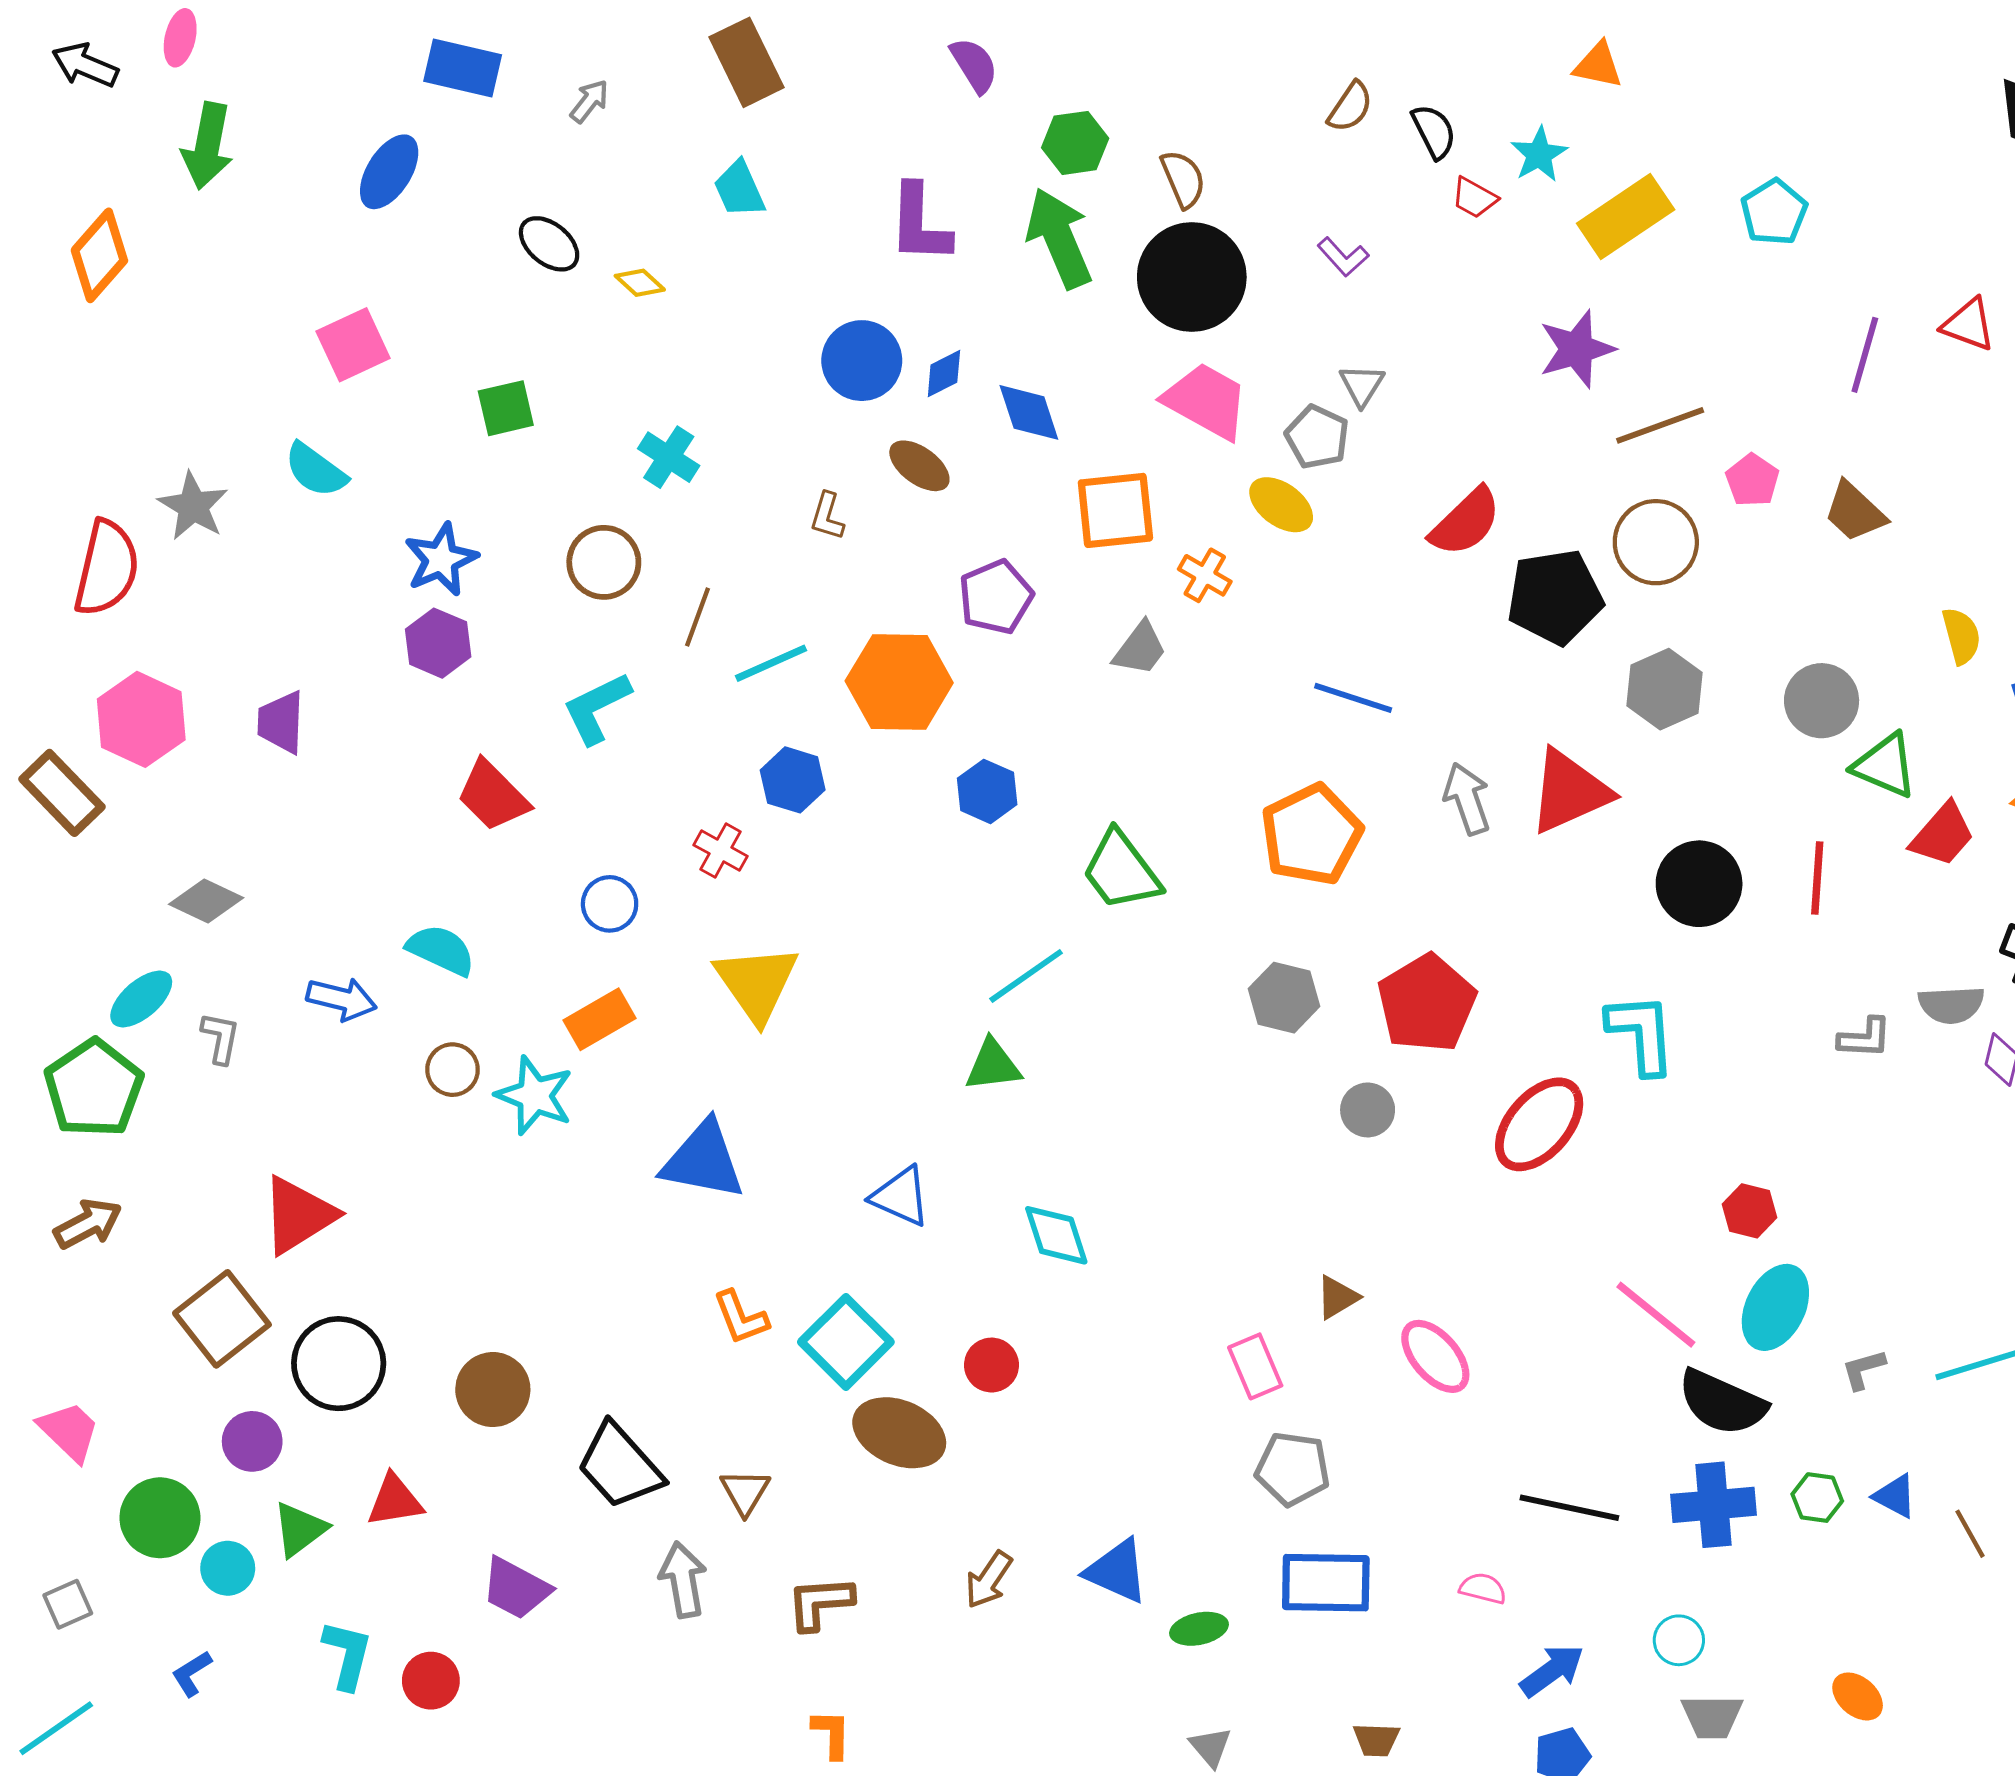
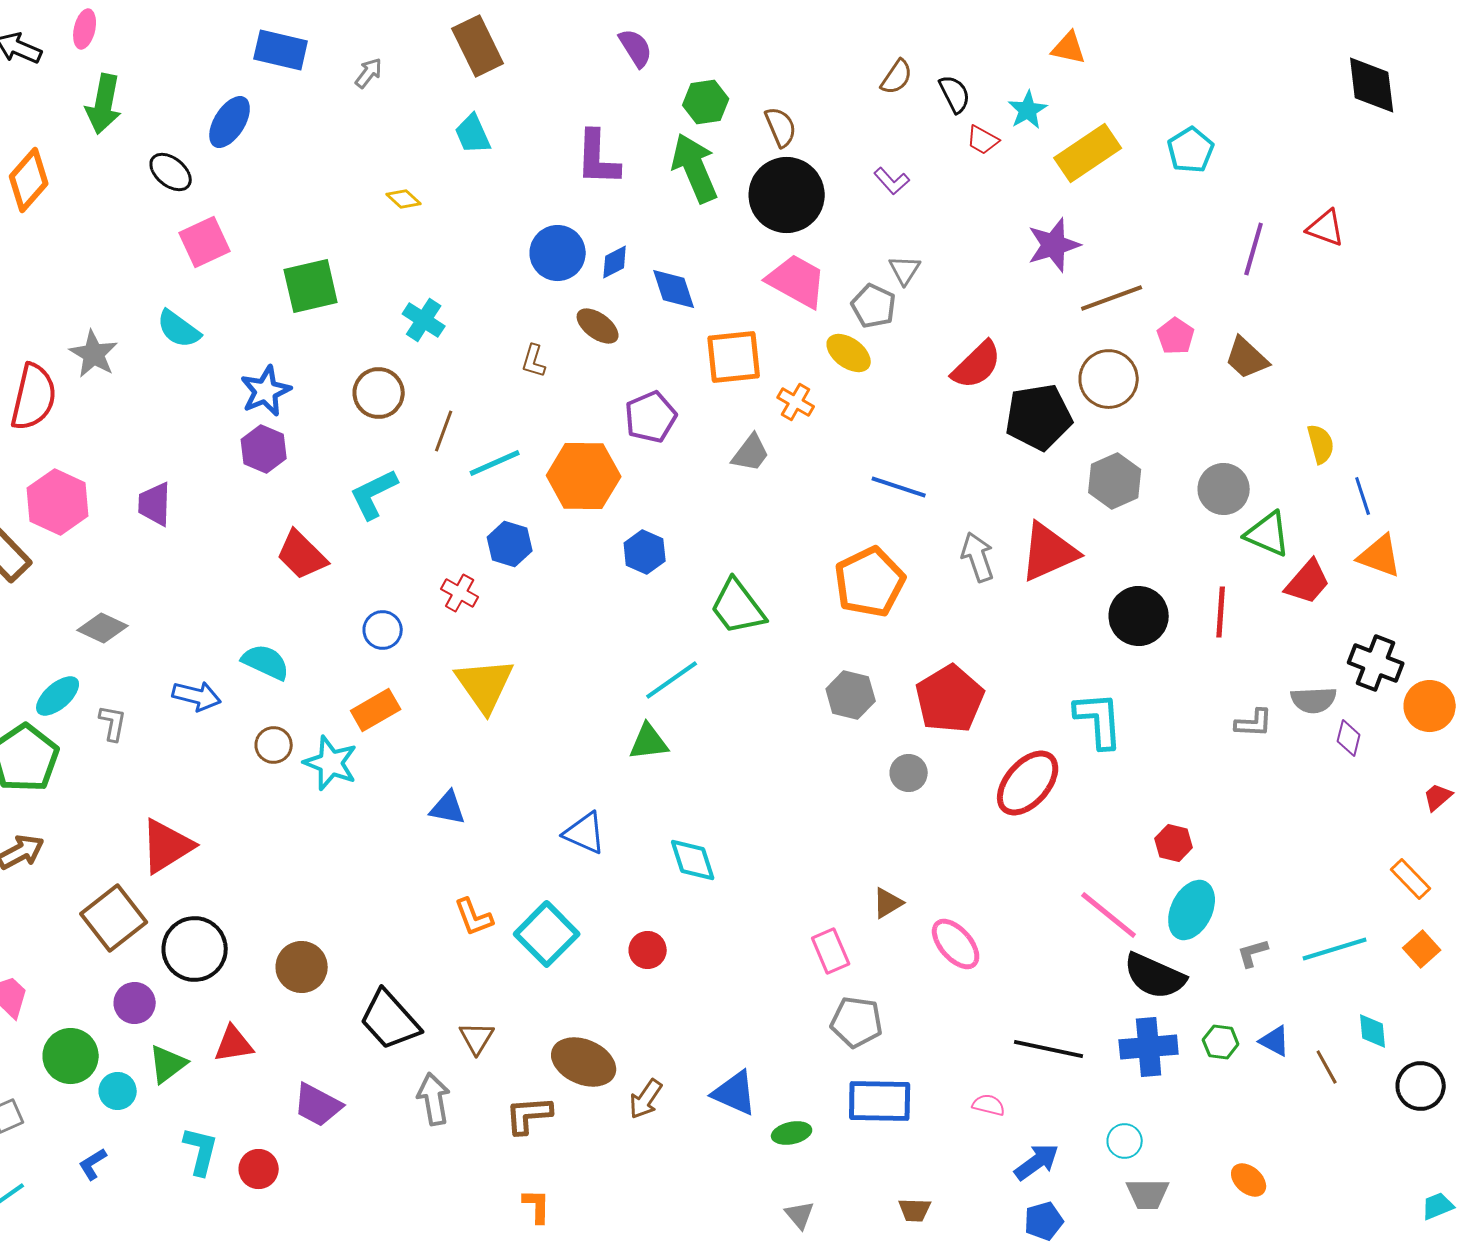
black ellipse: (549, 244) -> (171, 172), moved
green square: (506, 408) -> (311, 286), size x1.4
blue triangle: (703, 1160) -> (448, 808), size x0.6
brown ellipse: (899, 1433) -> (584, 1062), moved

